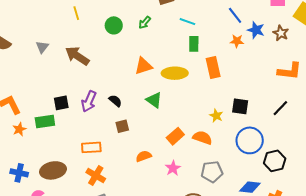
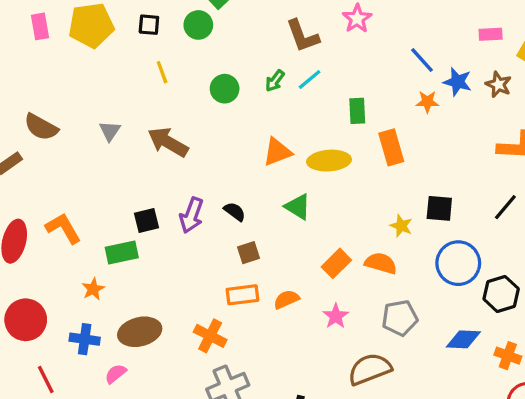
cyan line: (187, 22) -> (310, 79), moved, turned -56
orange star: (19, 129) -> (93, 289), moved
orange rectangle: (91, 147) -> (242, 295), moved

